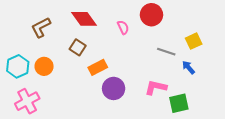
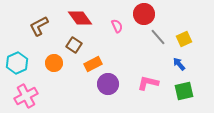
gray line: (166, 52) -> (158, 37), moved, turned 30
orange circle: (44, 66) -> (54, 63), moved
green square: (179, 103) -> (184, 91), moved

